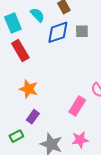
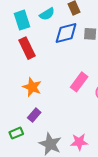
cyan semicircle: (37, 15) -> (47, 14), turned 98
pink rectangle: (77, 106) -> (79, 82), moved

